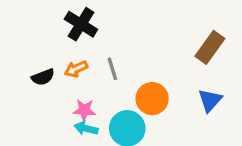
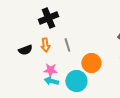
black cross: (81, 24) -> (48, 18), turned 36
orange arrow: (76, 69) -> (45, 45), turned -72

